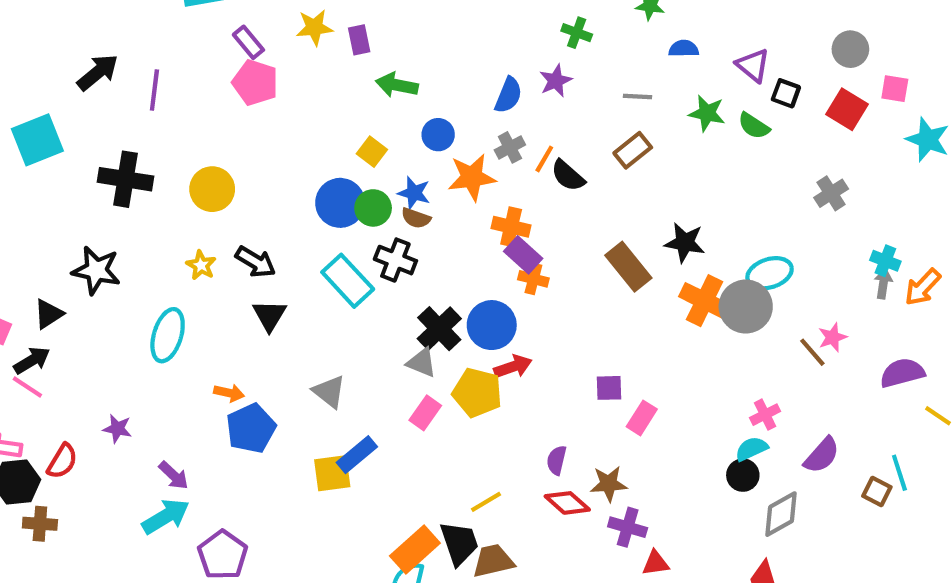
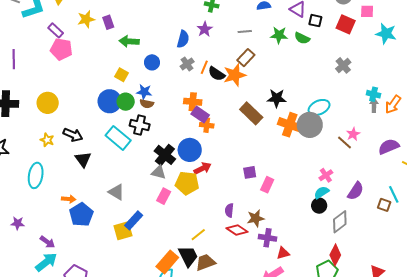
orange star: (472, 177) -> (235, 75), moved

